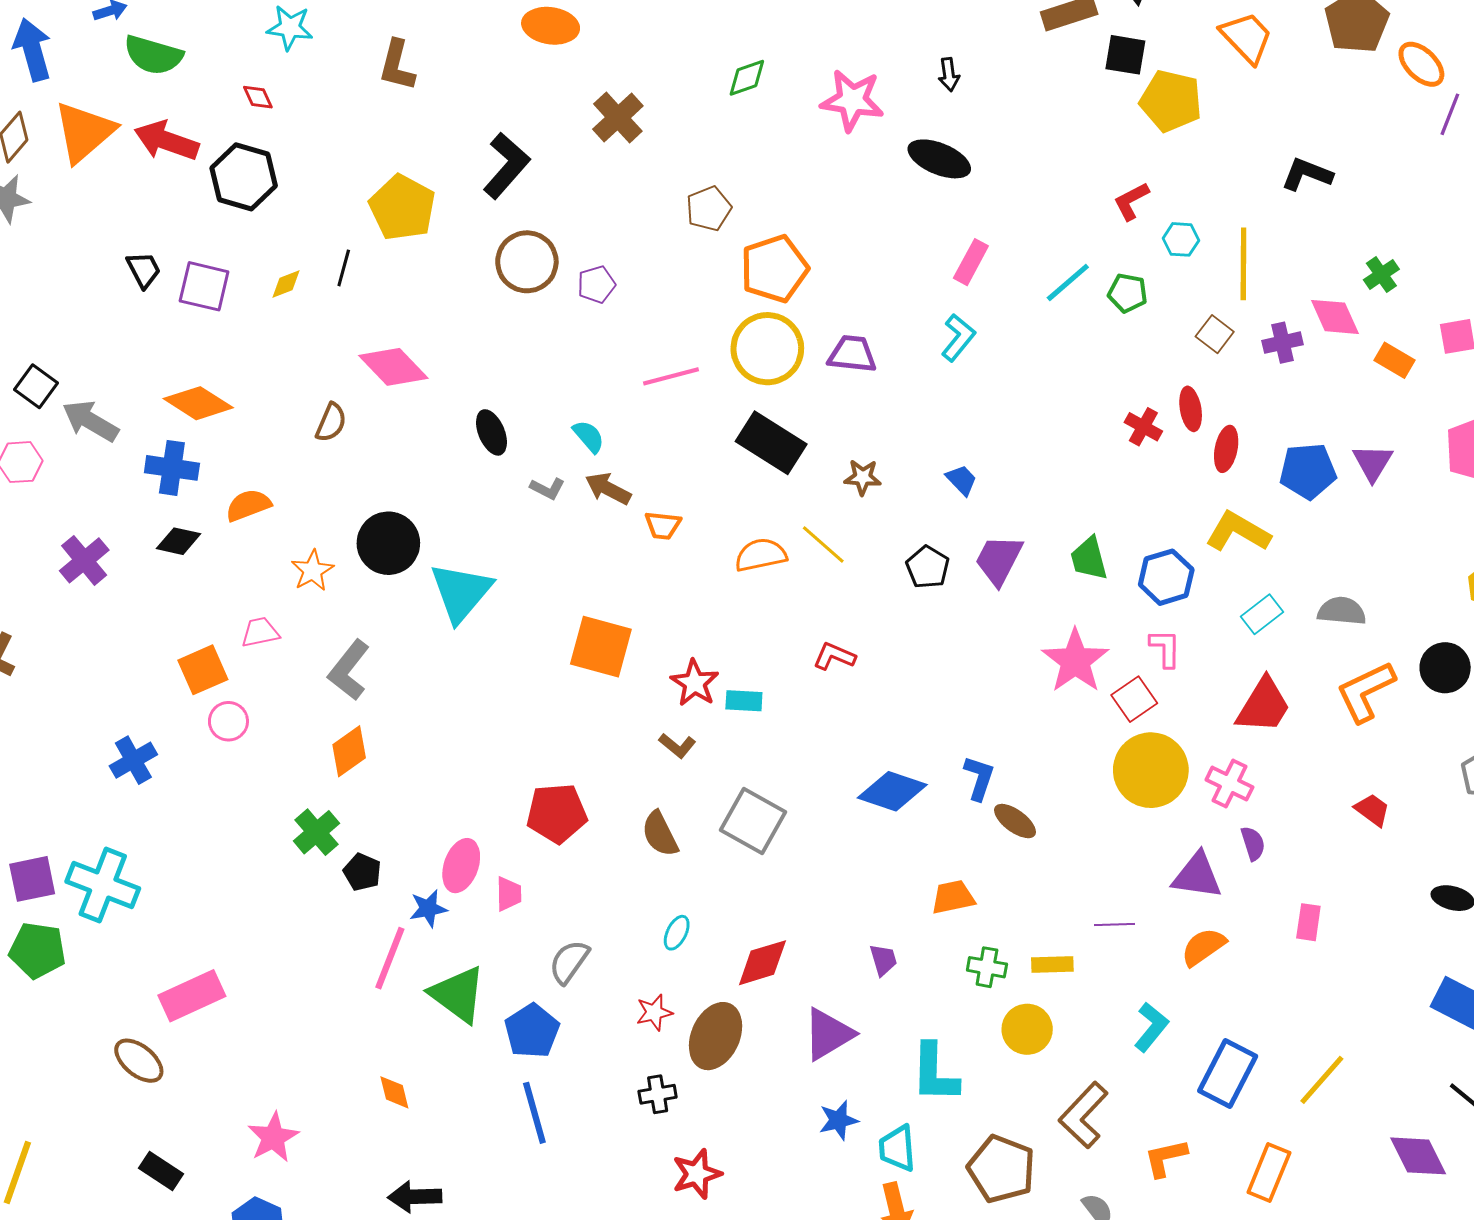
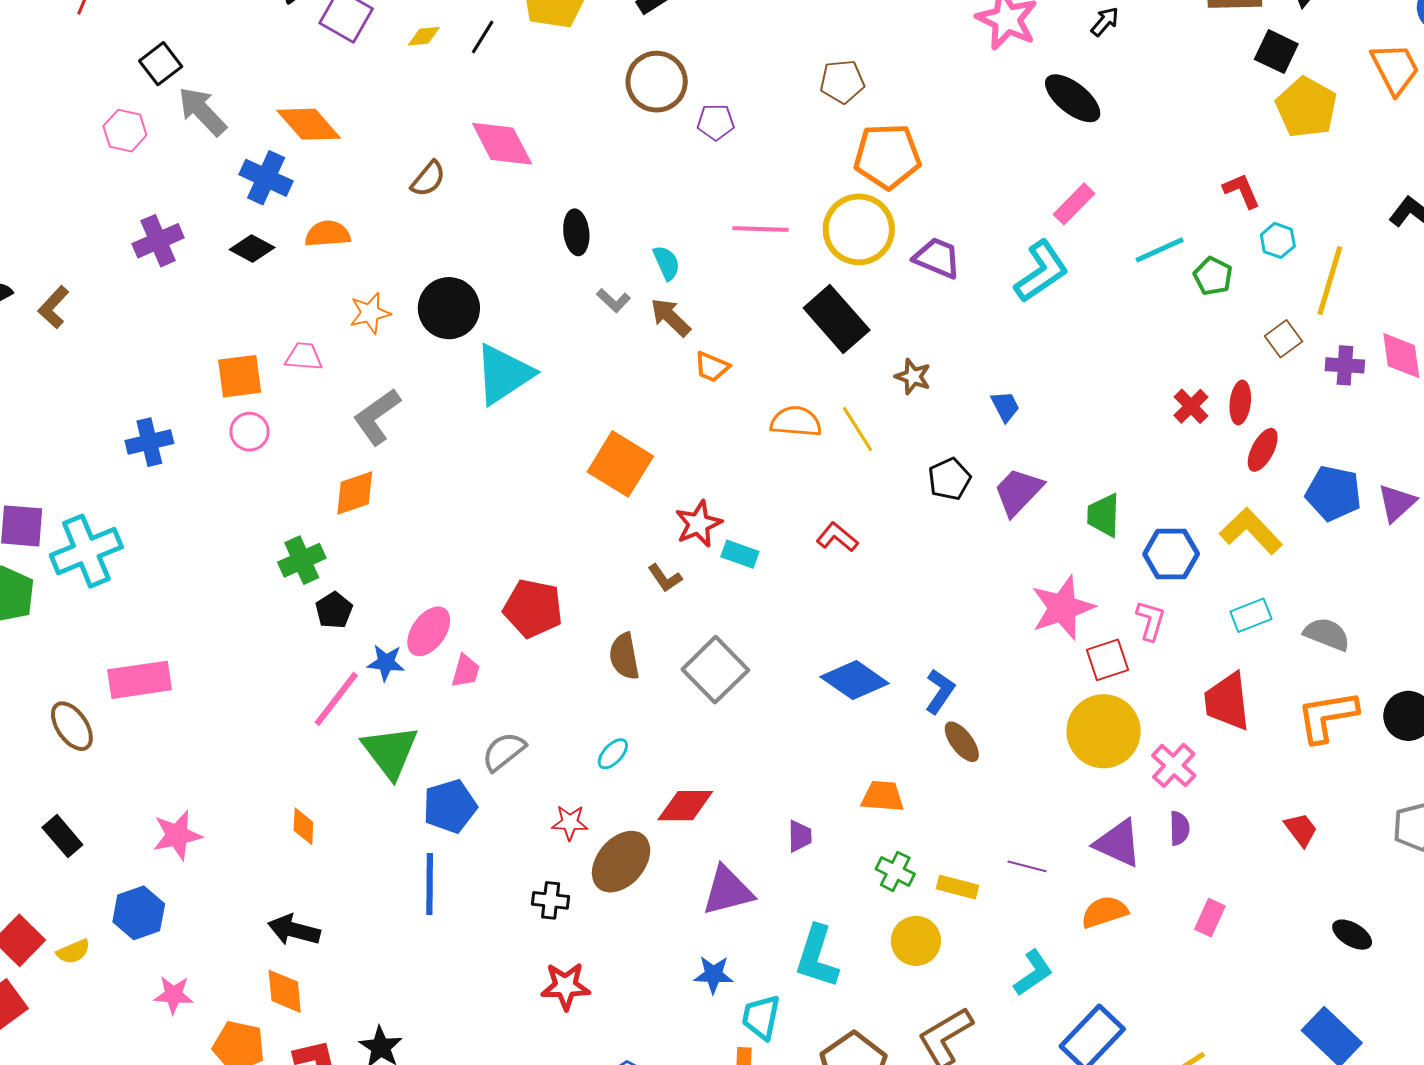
black arrow: (949, 75) -> (1105, 22), turned -148
red L-shape: (1131, 201) -> (1242, 191), turned 78
cyan L-shape: (958, 338) -> (1041, 271), size x1.4
red trapezoid: (1263, 706) -> (1227, 701), turned 126
cyan cross: (103, 885) -> (86, 551), turned 30

